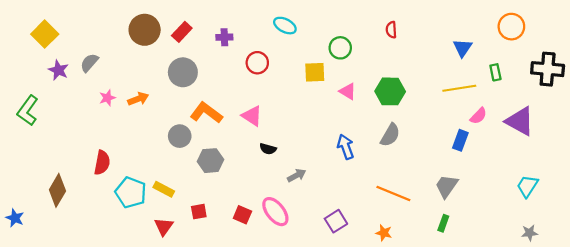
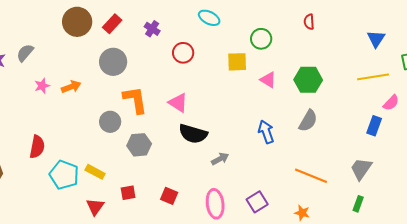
purple cross: (224, 37) -> (152, 29), turned 35
orange L-shape: (206, 113) -> (135, 100), turned 44
black semicircle: (268, 149) -> (193, 134), size x1.8
pink ellipse: (275, 212) -> (215, 204), moved, turned 32

